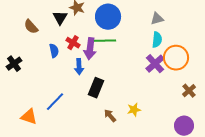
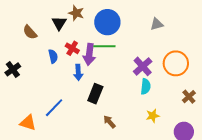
cyan semicircle: (157, 40) -> (146, 87), moved
purple cross: (155, 64) -> (143, 66), moved
yellow star: (134, 110) -> (153, 116), moved

